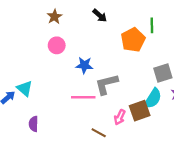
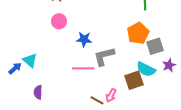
orange pentagon: (133, 40) -> (138, 33), moved
cyan semicircle: (153, 98) -> (146, 69), turned 84
pink arrow: (120, 117) -> (111, 95), moved

